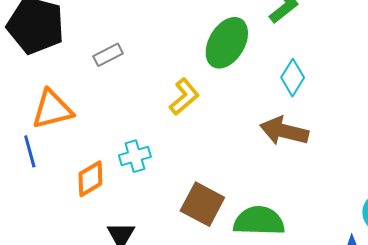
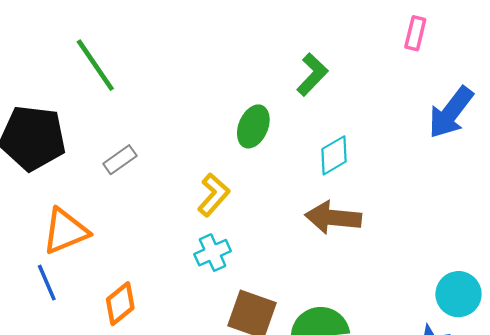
green ellipse: (227, 43) -> (253, 126), size x0.7
cyan diamond: (293, 78) -> (334, 155), turned 36
cyan cross: (135, 156) -> (213, 253), moved

